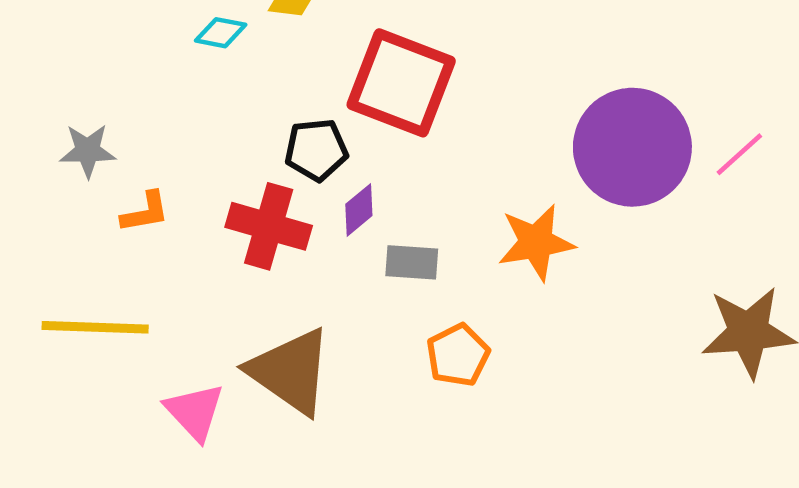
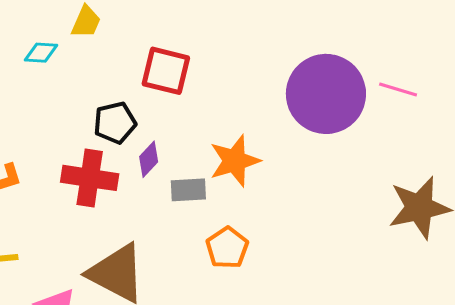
red square: (401, 83) -> (166, 71), size x0.7
pink line: (739, 154) -> (398, 89), turned 66
orange star: (536, 242) -> (235, 161), moved

